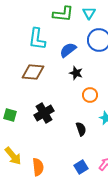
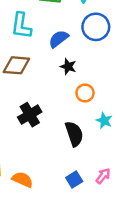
black semicircle: (81, 129) -> (74, 134), size x1.5
orange semicircle: (38, 167) -> (22, 180), turned -60

